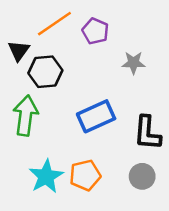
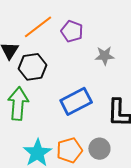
gray circle: (142, 176) -> (99, 149), moved

